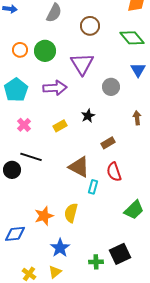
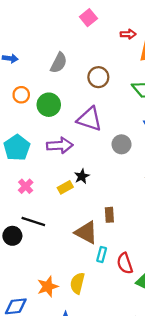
orange circle: (20, 50) -> (21, 95), moved
purple triangle: (82, 64) -> (90, 119), turned -40
black star: (88, 116) -> (82, 176), moved
brown rectangle: (108, 143) -> (109, 215), moved, turned -64
red semicircle: (114, 172) -> (125, 263), moved

